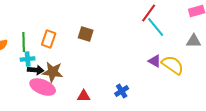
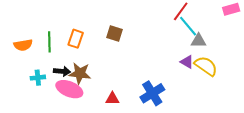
gray triangle: (194, 41) -> (199, 41), moved
cyan cross: (28, 59) -> (38, 78), moved
blue cross: (122, 91) -> (152, 93), size x1.6

